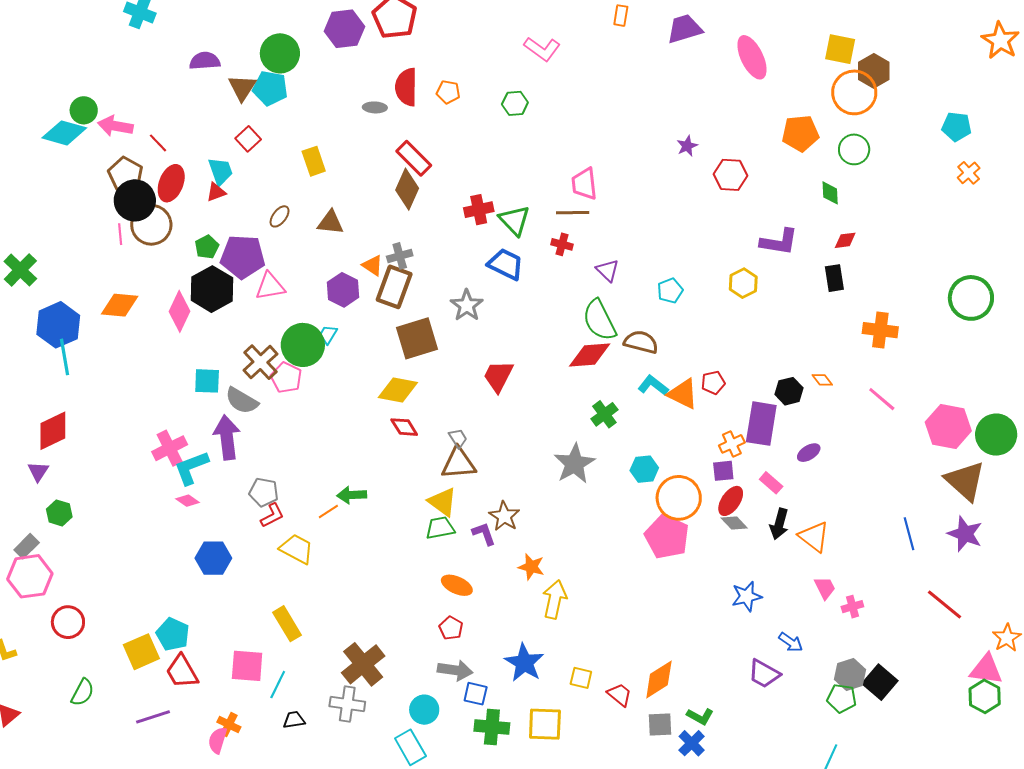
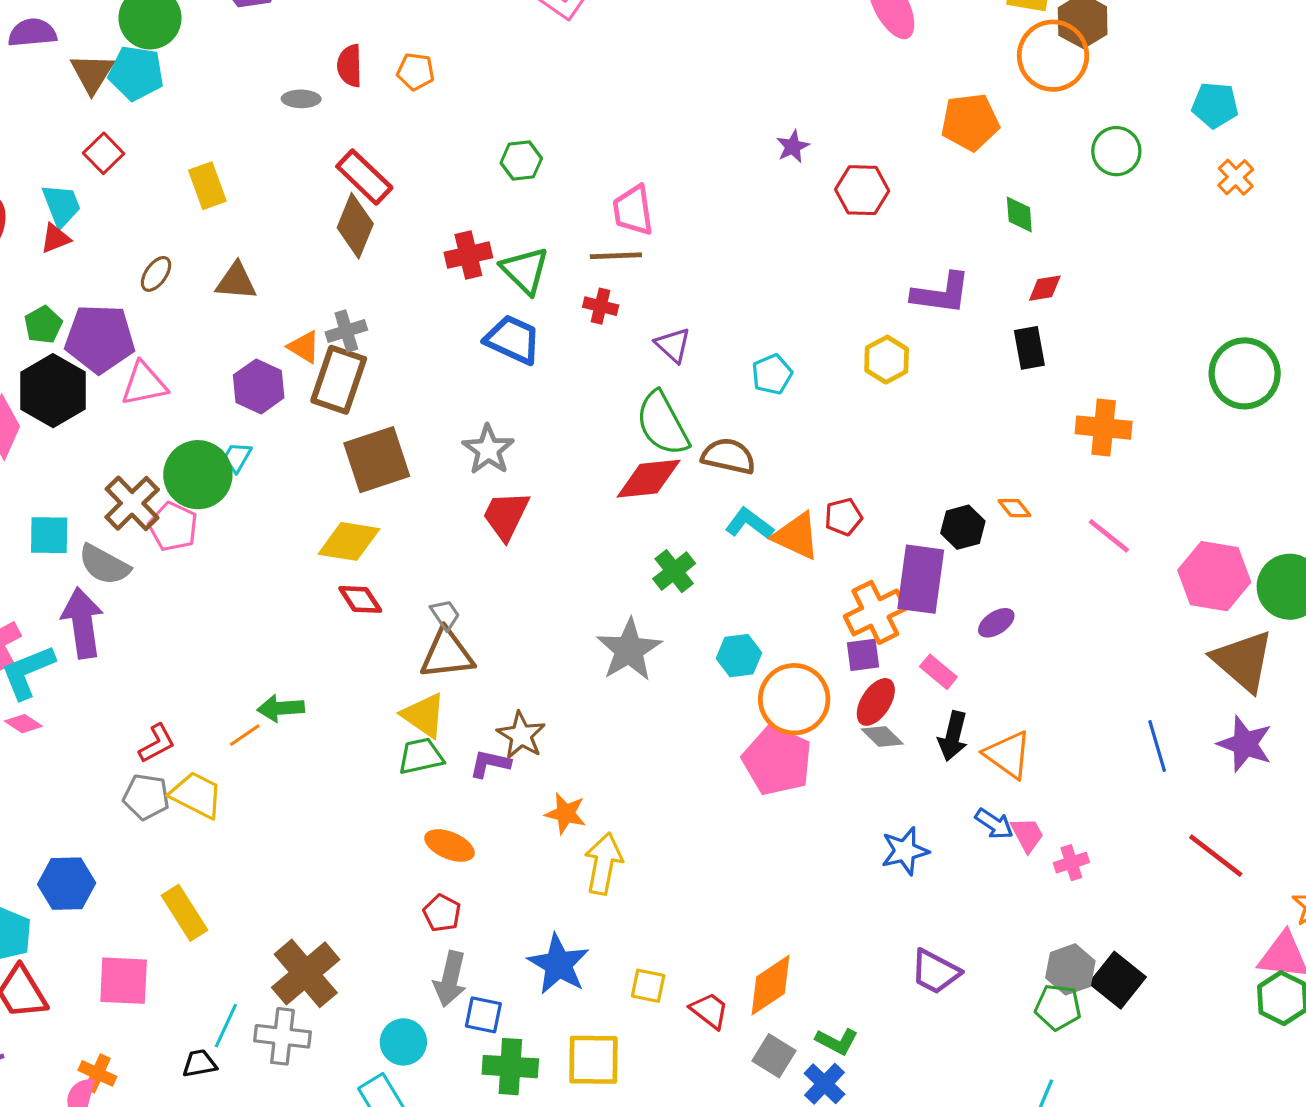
red semicircle: (406, 87) -> (350, 66), size x0.7
green hexagon: (515, 103) -> (521, 161), moved
green circle: (854, 149) -> (1116, 151), moved
gray star: (467, 305) -> (488, 450), moved
orange cross: (732, 444) -> (875, 612), size x1.5
gray pentagon: (264, 492) -> (146, 797), moved
purple L-shape: (484, 534) -> (490, 764), turned -56
blue hexagon: (213, 558) -> (67, 884), moved
blue arrow: (791, 642) -> (994, 824), moved
gray arrow: (455, 670) -> (450, 979), turned 96
cyan line: (278, 685) -> (226, 1026), moved
gray square: (660, 725) -> (774, 1056), turned 36

